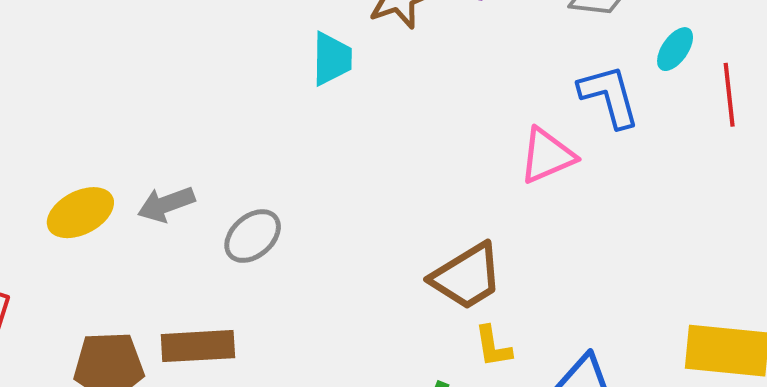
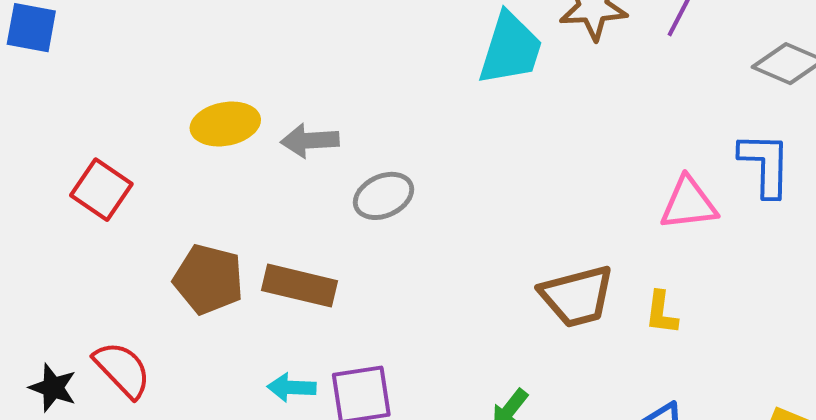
cyan trapezoid: (332, 59) -> (510, 49), size x1.4
yellow L-shape: (493, 346) -> (661, 313), moved

